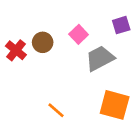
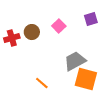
red cross: (16, 50) -> (12, 38), turned 35
gray trapezoid: (100, 58) -> (75, 61), moved

